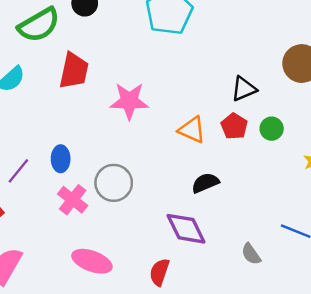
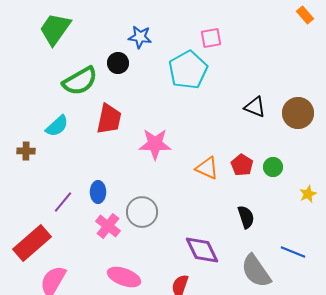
black triangle: (244, 89) -> (255, 107), moved, turned 45
black semicircle: (205, 183) -> (246, 217), moved, turned 95
gray semicircle: (251, 254) -> (256, 271), size x1.8

